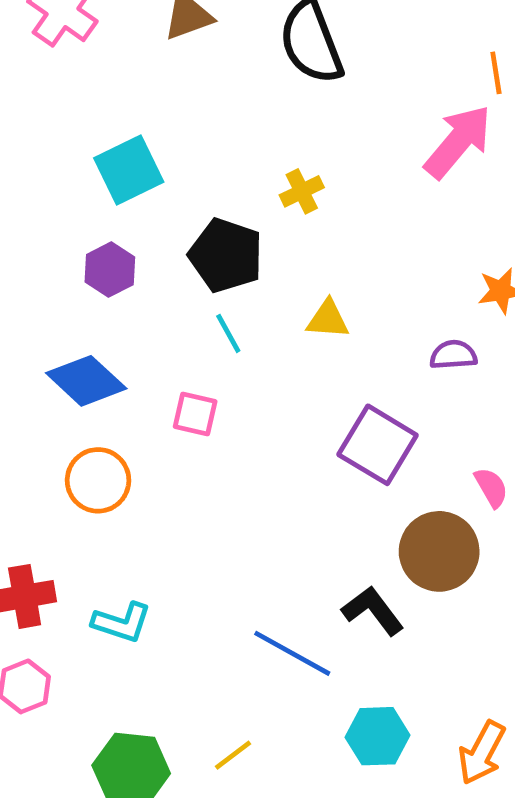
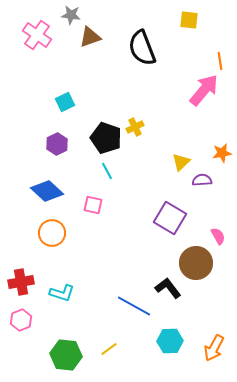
cyan square: (129, 170) -> (65, 102), size x0.7
yellow cross: (302, 191) -> (135, 127), moved
yellow triangle: (328, 319) -> (181, 162), moved, turned -48

